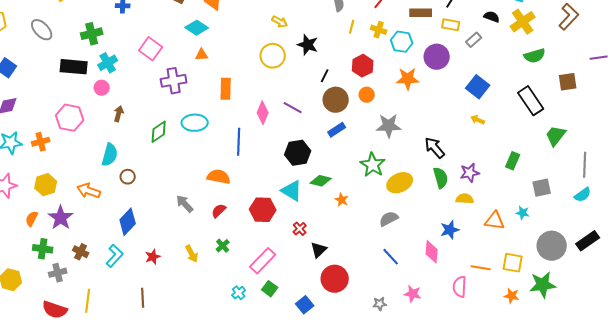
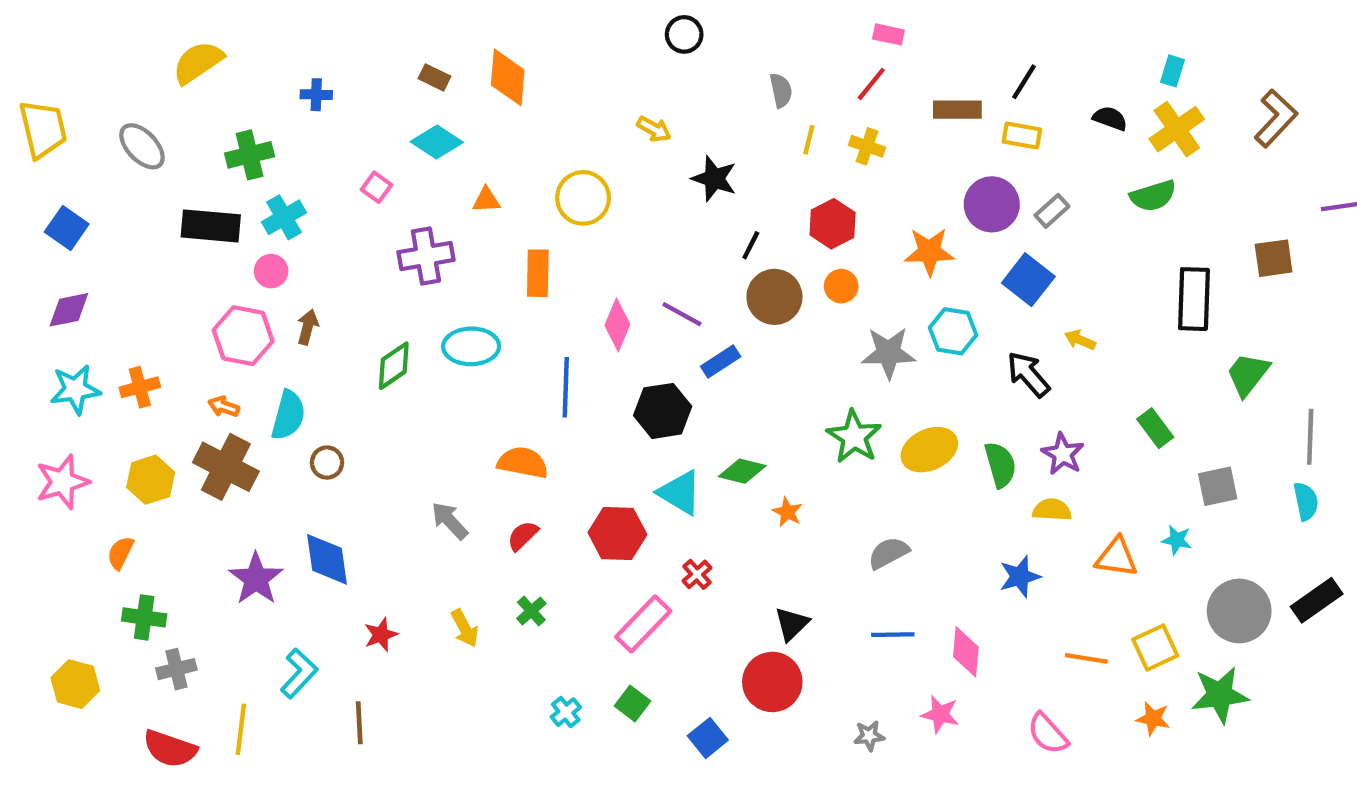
cyan diamond: (197, 28) -> (437, 142), moved
gray rectangle: (474, 40) -> (1052, 211), moved
cyan hexagon: (402, 42) -> (953, 331), moved
pink square: (151, 49) -> (376, 187), size x0.6
yellow circle: (273, 56) -> (583, 198), moved
green semicircle: (535, 56) -> (1153, 196), moved
blue square: (478, 87) -> (1028, 280), moved
black rectangle: (531, 101) -> (1194, 299), turned 36
pink hexagon: (70, 118) -> (243, 336), moved
blue rectangle: (337, 130) -> (721, 361), moved
black arrow: (435, 148) -> (1028, 374), moved
black hexagon: (298, 153) -> (663, 411), moved
green rectangle: (513, 161) -> (1155, 428), turned -60
purple star: (470, 173) -> (1063, 454), turned -30
yellow ellipse: (400, 183) -> (929, 450), moved
orange arrow: (89, 191) -> (224, 407), moved, size x0.6
cyan semicircle: (583, 195) -> (1306, 501), turned -66
purple star: (61, 218) -> (256, 579), moved
blue diamond: (128, 222) -> (327, 559), turned -52
black triangle: (319, 250) -> (792, 624), moved
brown cross: (81, 252) -> (226, 467), moved, size x1.8
pink diamond: (432, 252) -> (966, 652), moved
cyan L-shape: (115, 256) -> (299, 673), moved
blue line: (391, 257) -> (893, 635), turned -48
pink rectangle: (263, 261) -> (643, 624), moved
yellow square: (513, 263) -> (1155, 648), turned -35
pink semicircle: (460, 287) -> (1048, 734), moved, turned -45

